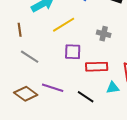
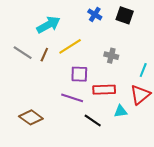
brown line: (20, 30) -> (44, 55), moved, turned 32
gray line: (30, 57) -> (23, 53), moved
purple line: (53, 88) -> (72, 98), moved

